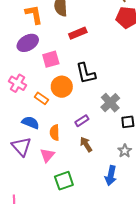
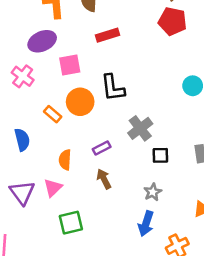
pink cross: (18, 83) -> (23, 76), moved
blue semicircle: (30, 123) -> (22, 140), moved, turned 48
purple triangle: (21, 146) -> (22, 193), moved
blue arrow: (111, 176) -> (146, 224), moved

